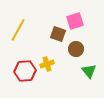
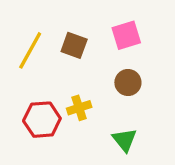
brown square: (58, 34) -> (74, 45), moved
green triangle: (89, 71) -> (125, 140), moved

